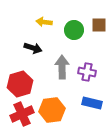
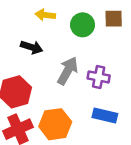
gray arrow: (62, 67) -> (68, 71), turned 30

